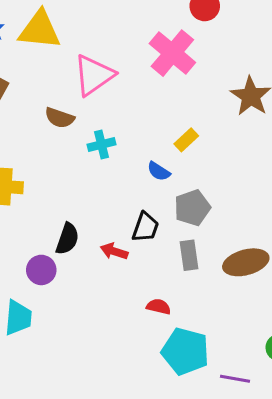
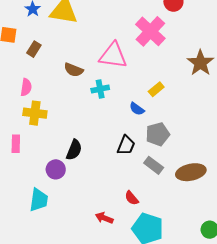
pink triangle: (94, 75) -> (113, 56), moved, turned 40
red arrow: (114, 251) -> (104, 218), moved
gray rectangle: (189, 255) -> (154, 165), turned -48
red semicircle: (159, 307) -> (132, 198), turned -147

